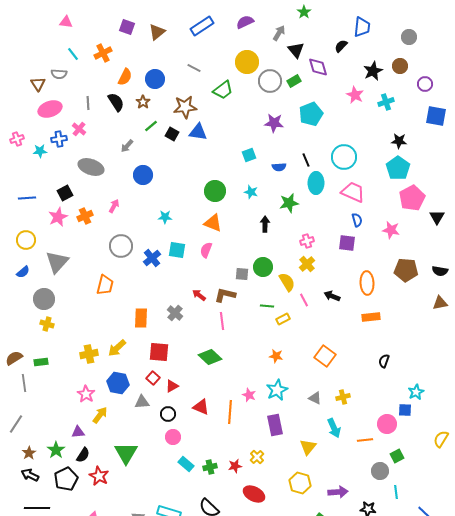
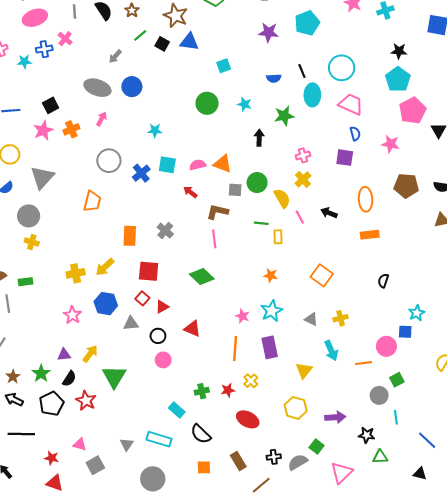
brown star: (185, 107) -> (176, 16), turned 30
cyan square: (249, 155) -> (224, 66), moved
gray ellipse: (91, 167) -> (97, 88), moved
orange triangle: (213, 223) -> (223, 164), moved
pink semicircle: (206, 250) -> (198, 165), turned 56
red arrow: (199, 295) -> (190, 192), moved
yellow rectangle: (283, 319) -> (278, 237), turned -64
orange line: (230, 412) -> (235, 348), moved
yellow arrow: (100, 415) -> (90, 354), moved
cyan rectangle: (186, 464) -> (177, 410), moved

